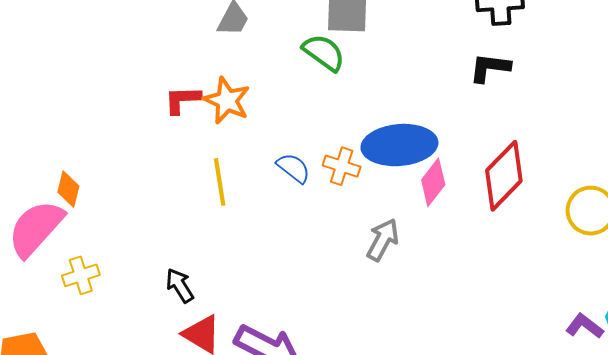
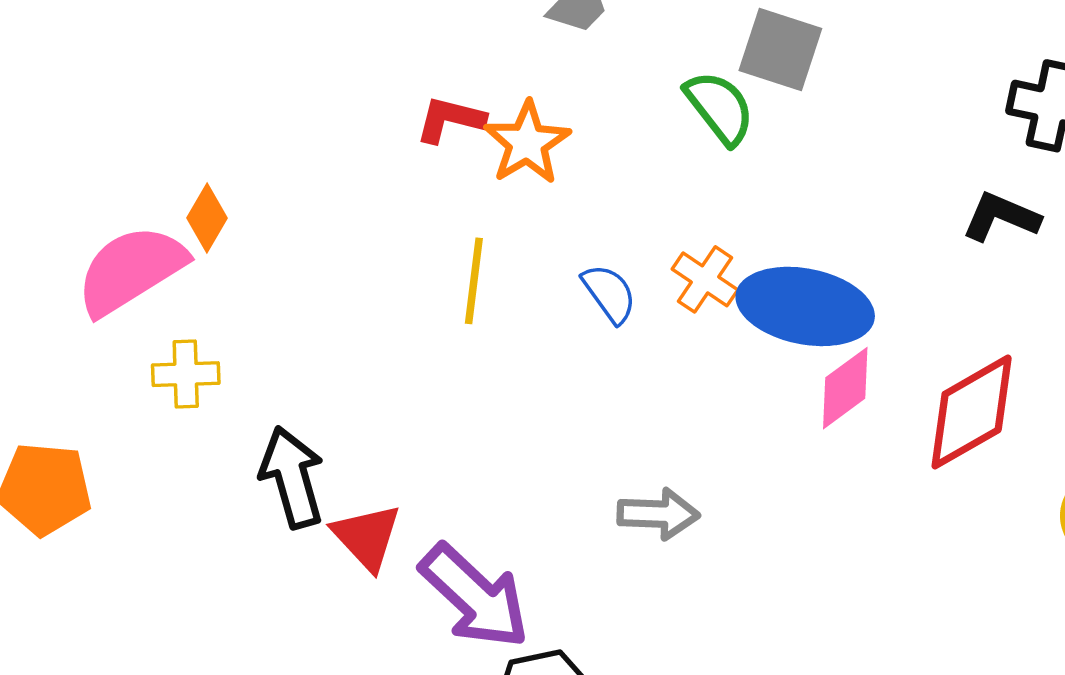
orange cross: (342, 166) -> (705, 279), moved
gray arrow: (383, 240) -> (658, 514), moved, turned 48
black arrow: (180, 285) -> (292, 477), moved, size x1.5

